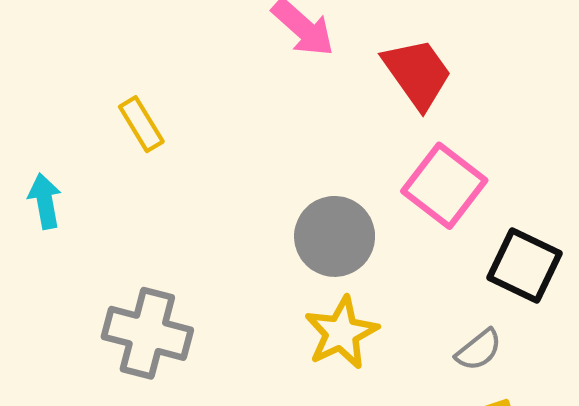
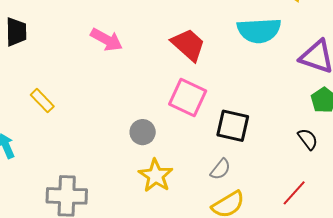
red trapezoid: (417, 73) -> (188, 45), moved
gray circle: (335, 236) -> (143, 132), size x0.7

